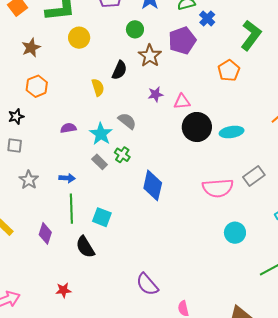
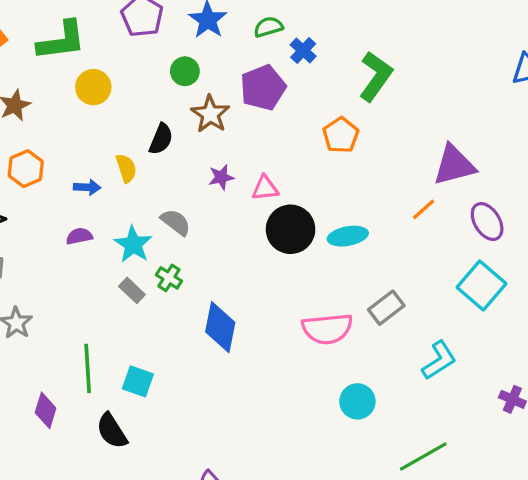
blue arrow: (67, 178) -> (87, 187), moved

